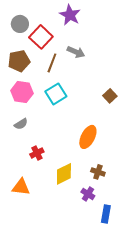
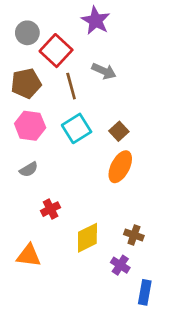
brown line: (52, 63) -> (71, 86), turned -36
brown square: (110, 96) -> (119, 131), moved
orange ellipse: (88, 137) -> (120, 167), moved

